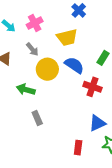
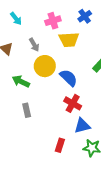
pink cross: (35, 23) -> (53, 21), moved
blue semicircle: (74, 65) -> (69, 78), moved
red cross: (93, 87) -> (73, 103), moved

